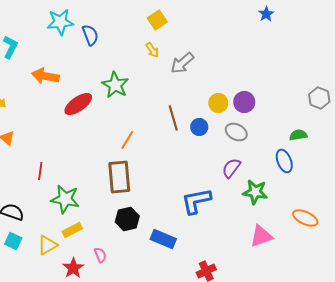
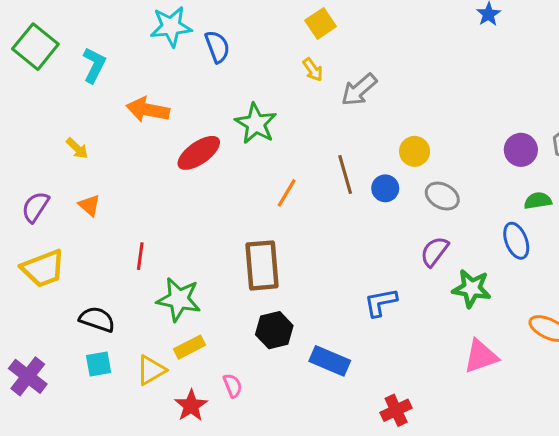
purple circle: (244, 102) -> (521, 150), moved
orange line: (127, 140) -> (287, 193), moved
blue L-shape: (196, 201) -> (381, 302), size x0.7
cyan square: (13, 241) -> (99, 364), turned -36

